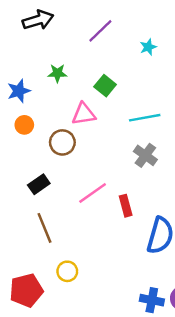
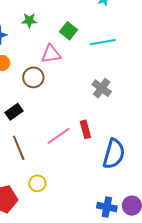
cyan line: (145, 118) -> (103, 42), moved
pink line: (93, 193) -> (58, 136), moved

